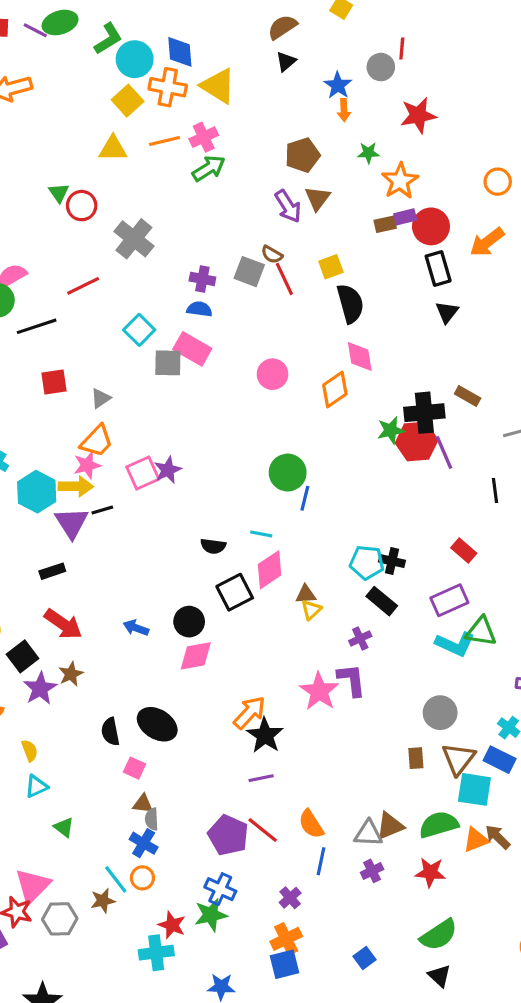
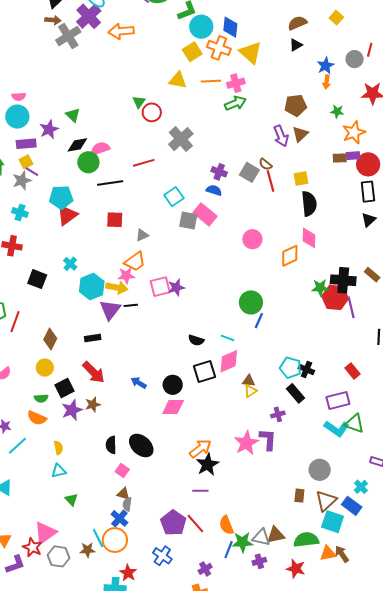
orange circle: (142, 878) -> (115, 540), size x1.6
green star: (211, 915) -> (243, 542), moved

